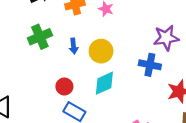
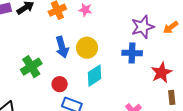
green cross: (40, 37) -> (31, 67), moved
blue arrow: (74, 46) -> (62, 47), size x1.5

